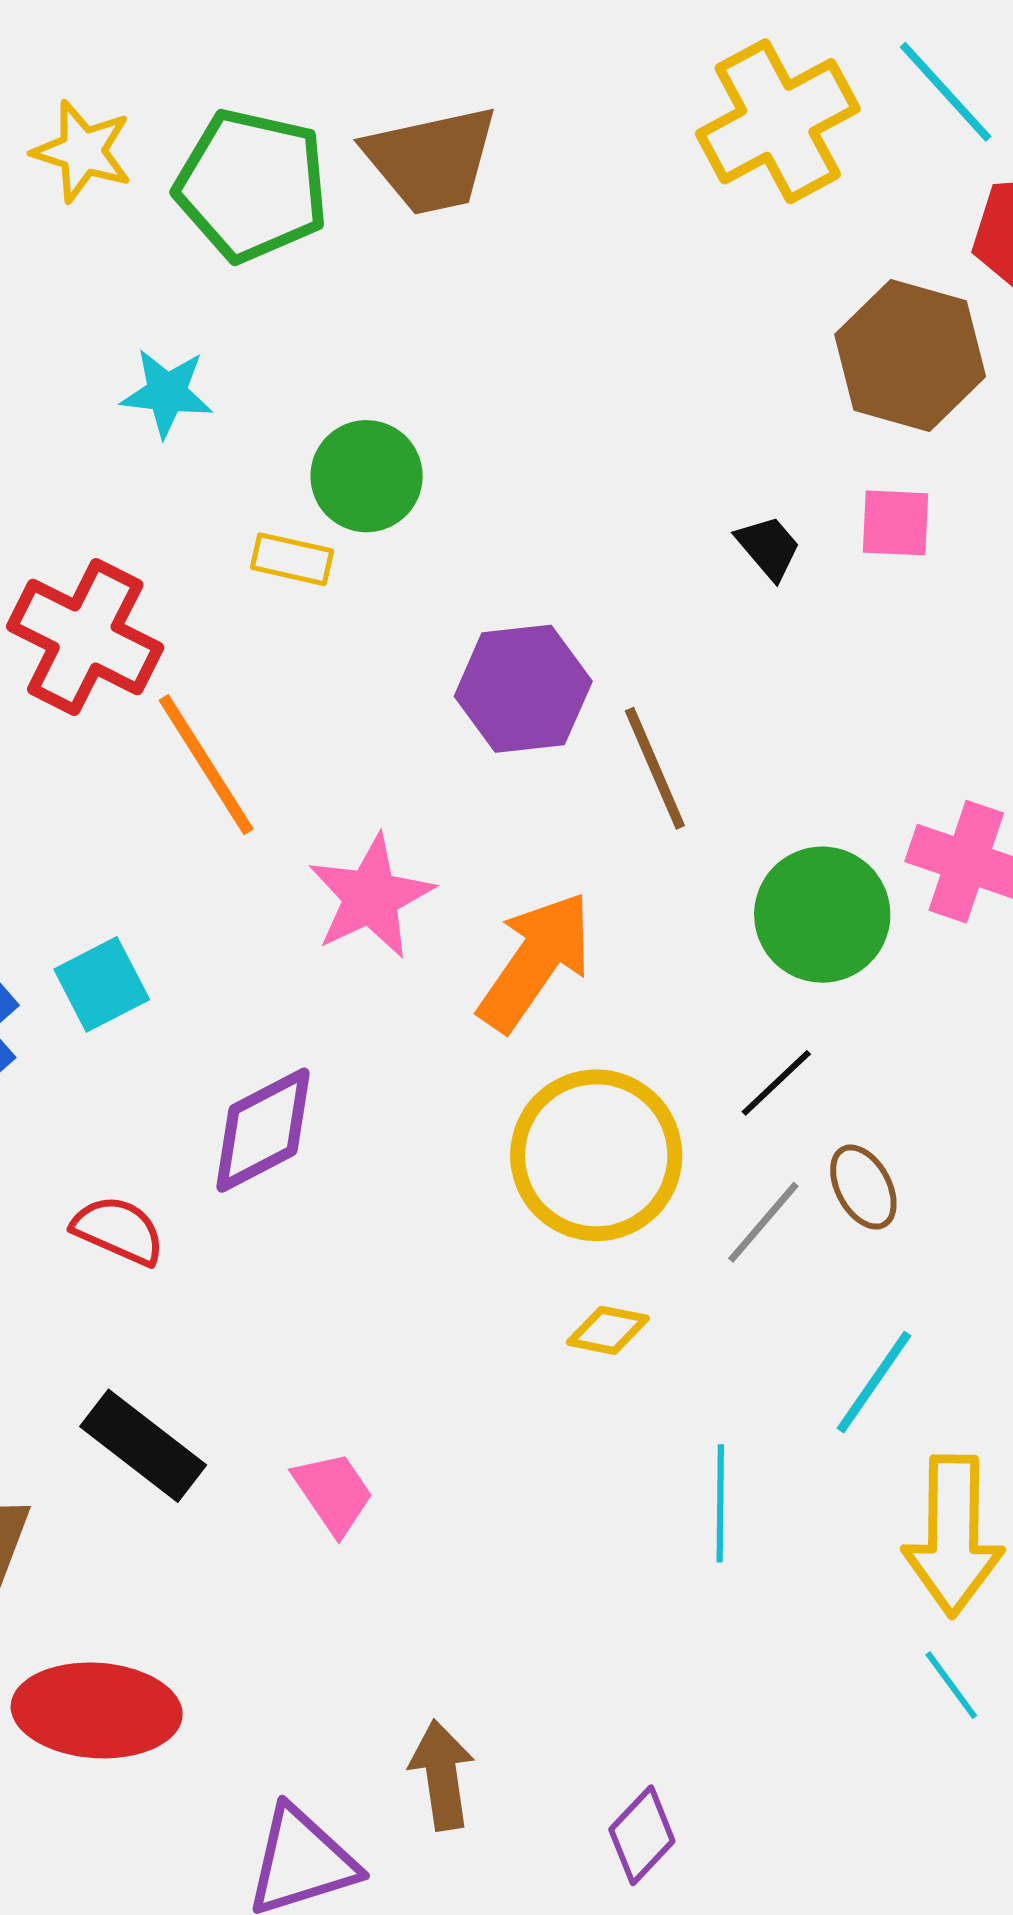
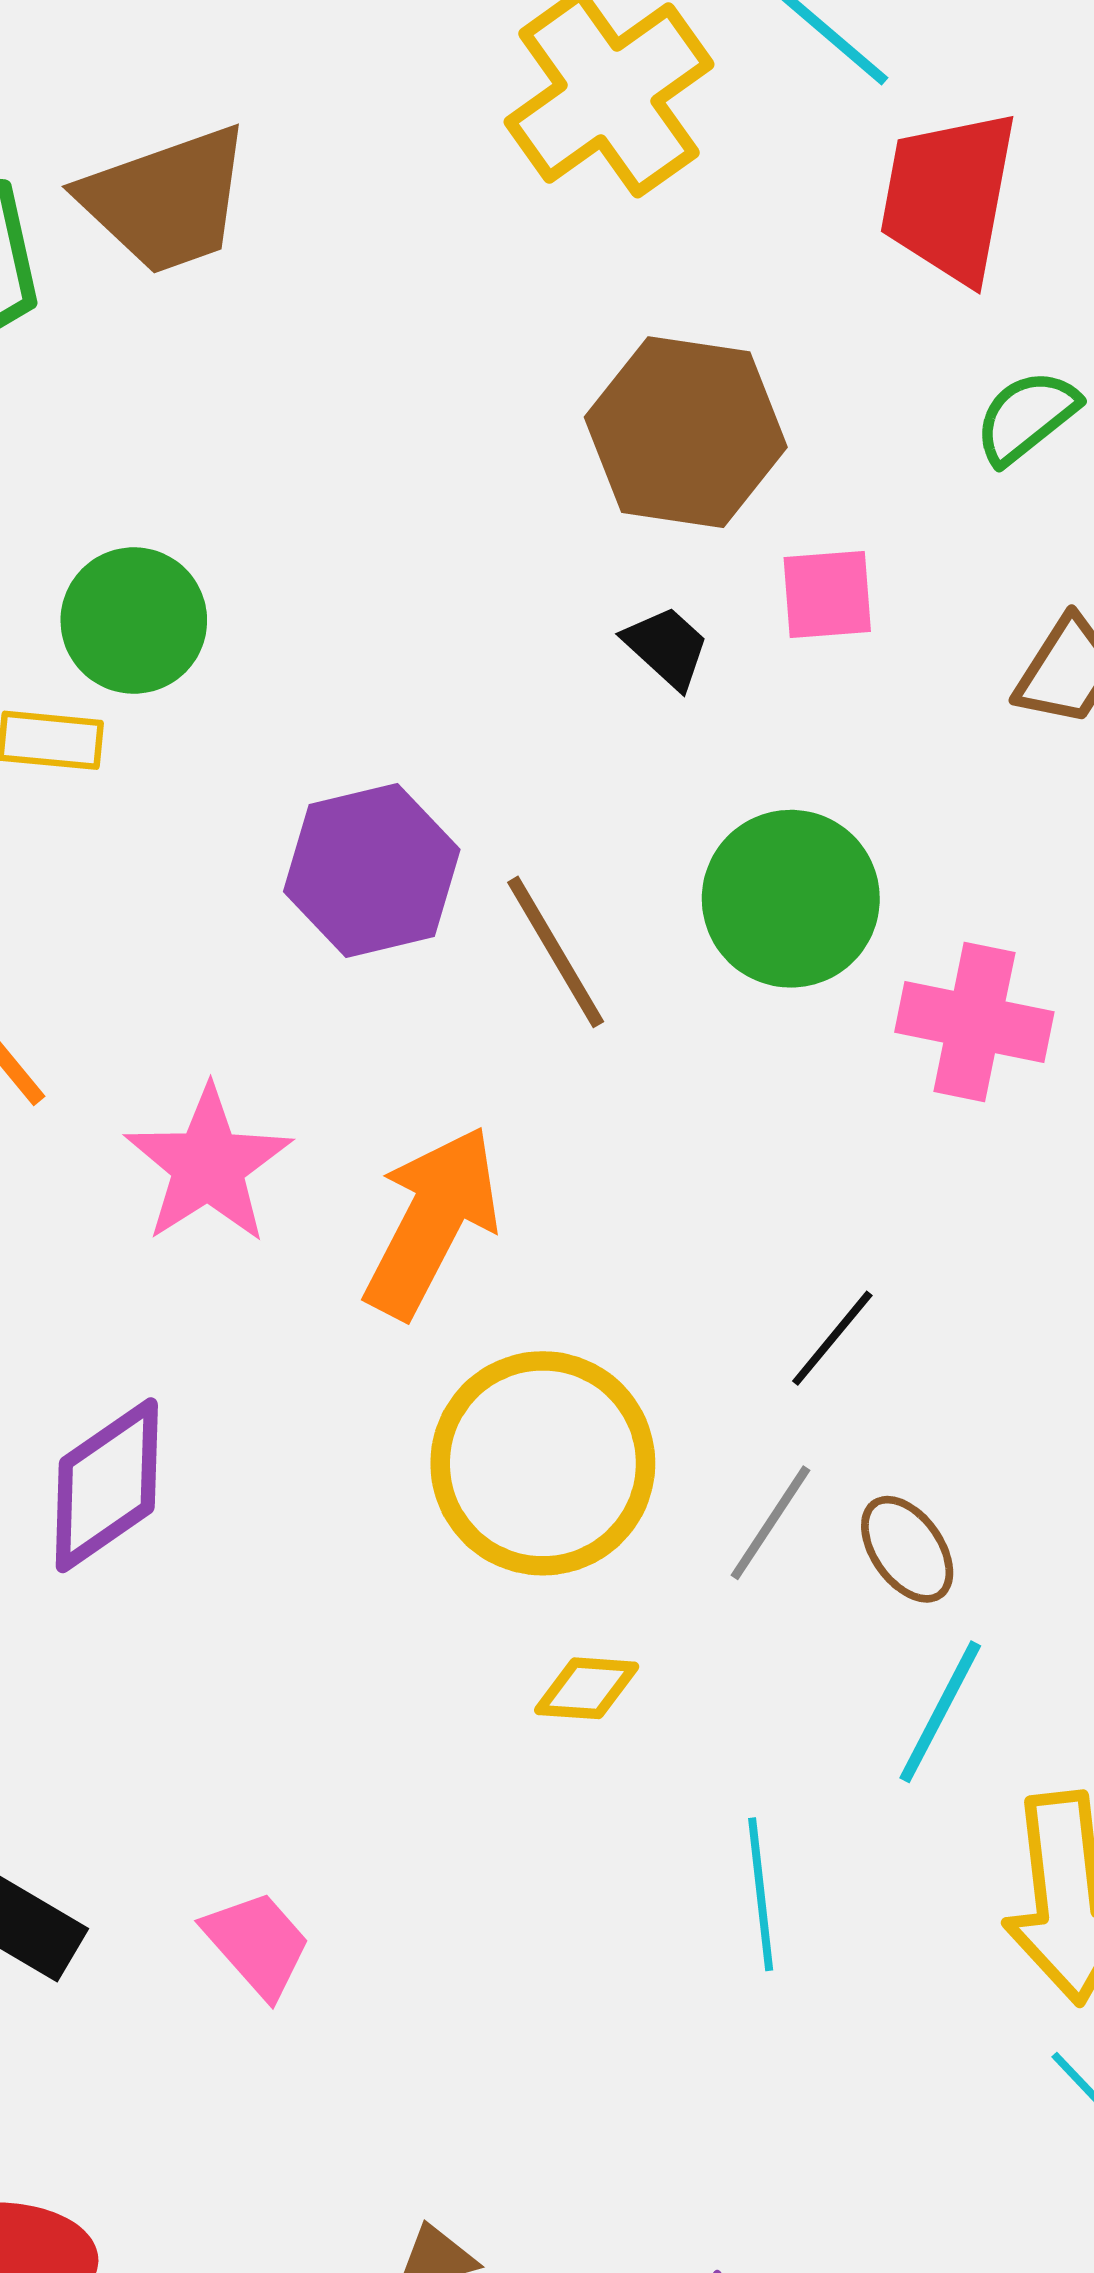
brown hexagon: (910, 356) -> (686, 432), moved
green circle: (822, 915) -> (791, 899), moved
black line: (776, 1083) -> (832, 1338), moved
brown ellipse: (863, 1187) -> (907, 1549), moved

